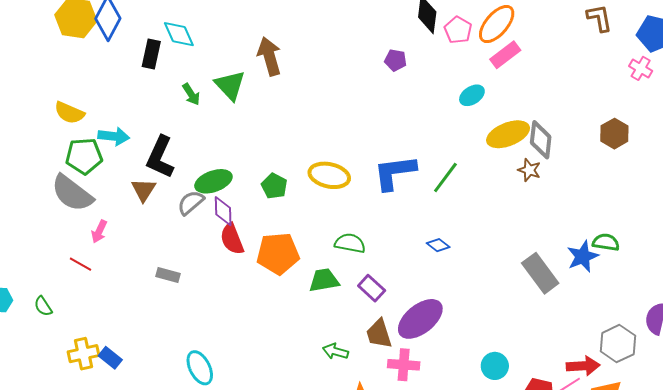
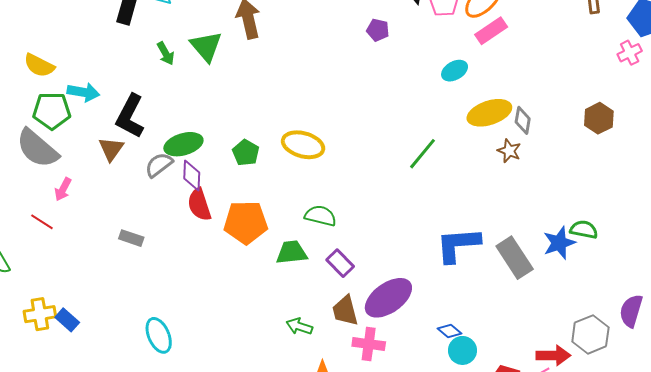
pink cross: (641, 68) -> (630, 53), turned 30
gray diamond: (541, 140) -> (523, 120), size x0.7
blue L-shape: (395, 172) -> (458, 245), moved
blue diamond: (438, 245) -> (449, 331), moved

